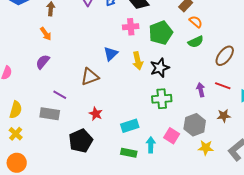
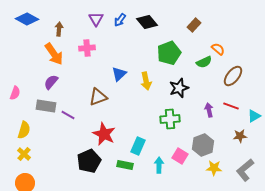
orange semicircle: (196, 22) -> (218, 49), moved
pink cross: (131, 27) -> (87, 48), moved
orange arrow: (46, 34) -> (54, 54), size x1.6
black star: (160, 68) -> (179, 88), moved
gray rectangle: (50, 114) -> (46, 106), moved
red star: (96, 114) -> (104, 134), size x1.6
brown star: (224, 116) -> (240, 136), moved
cyan rectangle: (130, 126) -> (138, 146), turned -48
green rectangle: (129, 153) -> (125, 165), moved

